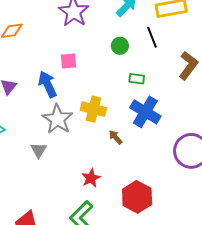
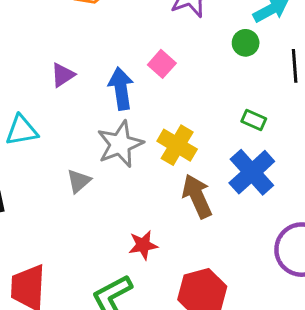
green circle: (120, 46) -> (246, 43), moved
pink square: (69, 61) -> (162, 64), turned 30
brown arrow: (116, 137) -> (197, 196), size x1.8

